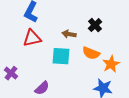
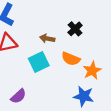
cyan square: (61, 56) -> (39, 62), turned -30

